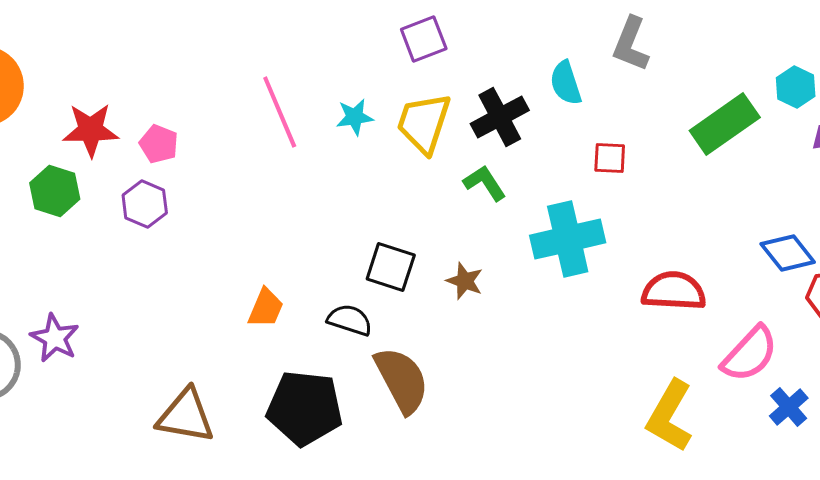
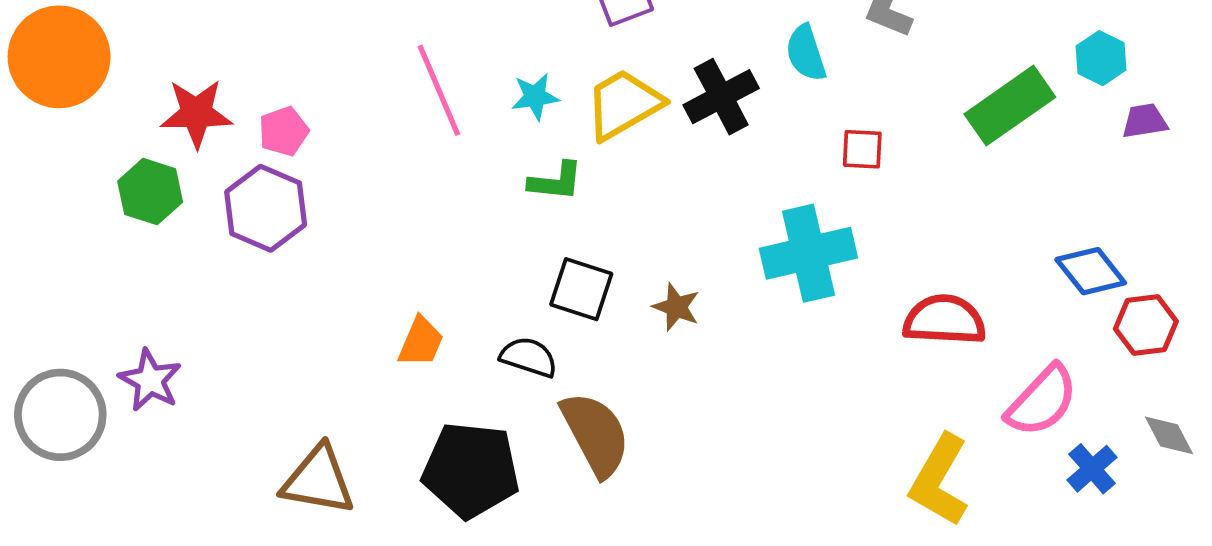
yellow trapezoid: (424, 123) -> (624, 104), turned 42
pink pentagon: (159, 144) -> (284, 131), turned 30
green L-shape: (485, 183) -> (556, 181), moved, turned 129
purple hexagon: (145, 204) -> (266, 208), size x1.4

